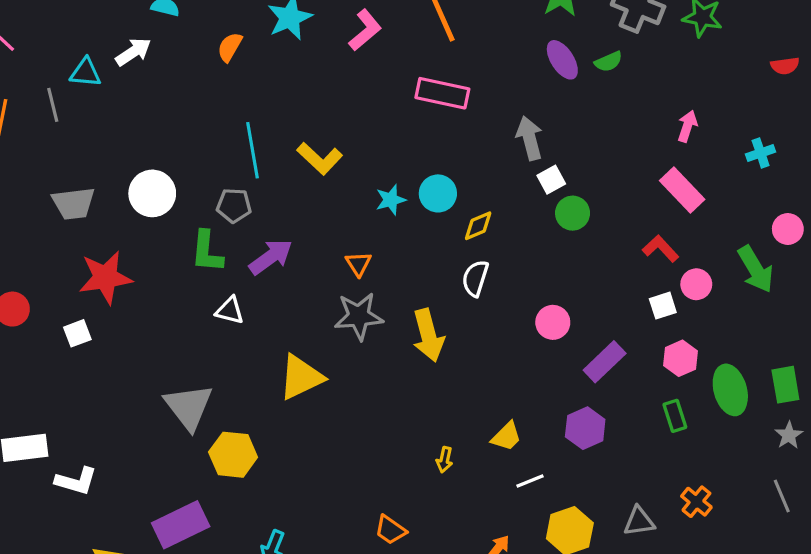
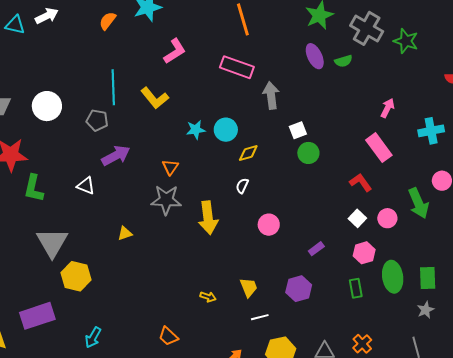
pink L-shape: (365, 30) -> (175, 51), moved
gray arrow: (529, 138) -> (271, 95), moved
cyan cross: (761, 153) -> (431, 131), size x1.4
green L-shape: (207, 252) -> (34, 188), moved
white semicircle: (475, 278) -> (242, 186), size x0.7
pink circle: (696, 284) -> (387, 218), moved
white square: (663, 306) -> (357, 218), turned -36
pink circle: (553, 322) -> (269, 225), moved
purple rectangle: (605, 362) -> (316, 249), size x0.6
yellow triangle: (301, 377) -> (125, 233), size x0.5
yellow trapezoid: (506, 437) -> (249, 287), turned -75
yellow arrow: (444, 460) -> (208, 297), turned -91

